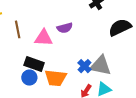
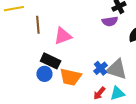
purple semicircle: (65, 28) -> (110, 21), moved
pink triangle: (44, 38) -> (63, 36), turned -30

